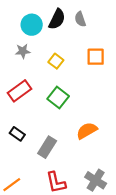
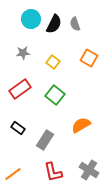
cyan circle: (32, 25) -> (31, 19), moved
orange square: (96, 57) -> (89, 58), turned 30

